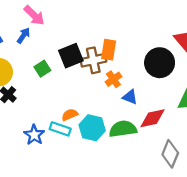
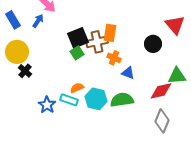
black circle: (160, 63) -> (153, 44), size x0.7
green square: (42, 69) -> (77, 53), moved
orange cross: (113, 79) -> (114, 58), turned -32
red diamond: (152, 118) -> (161, 91), moved

